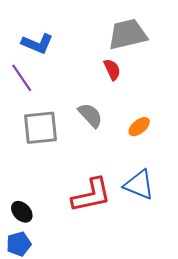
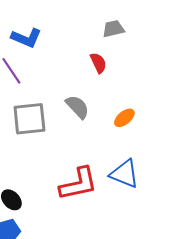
gray trapezoid: (128, 34) -> (113, 29), size x0.6

